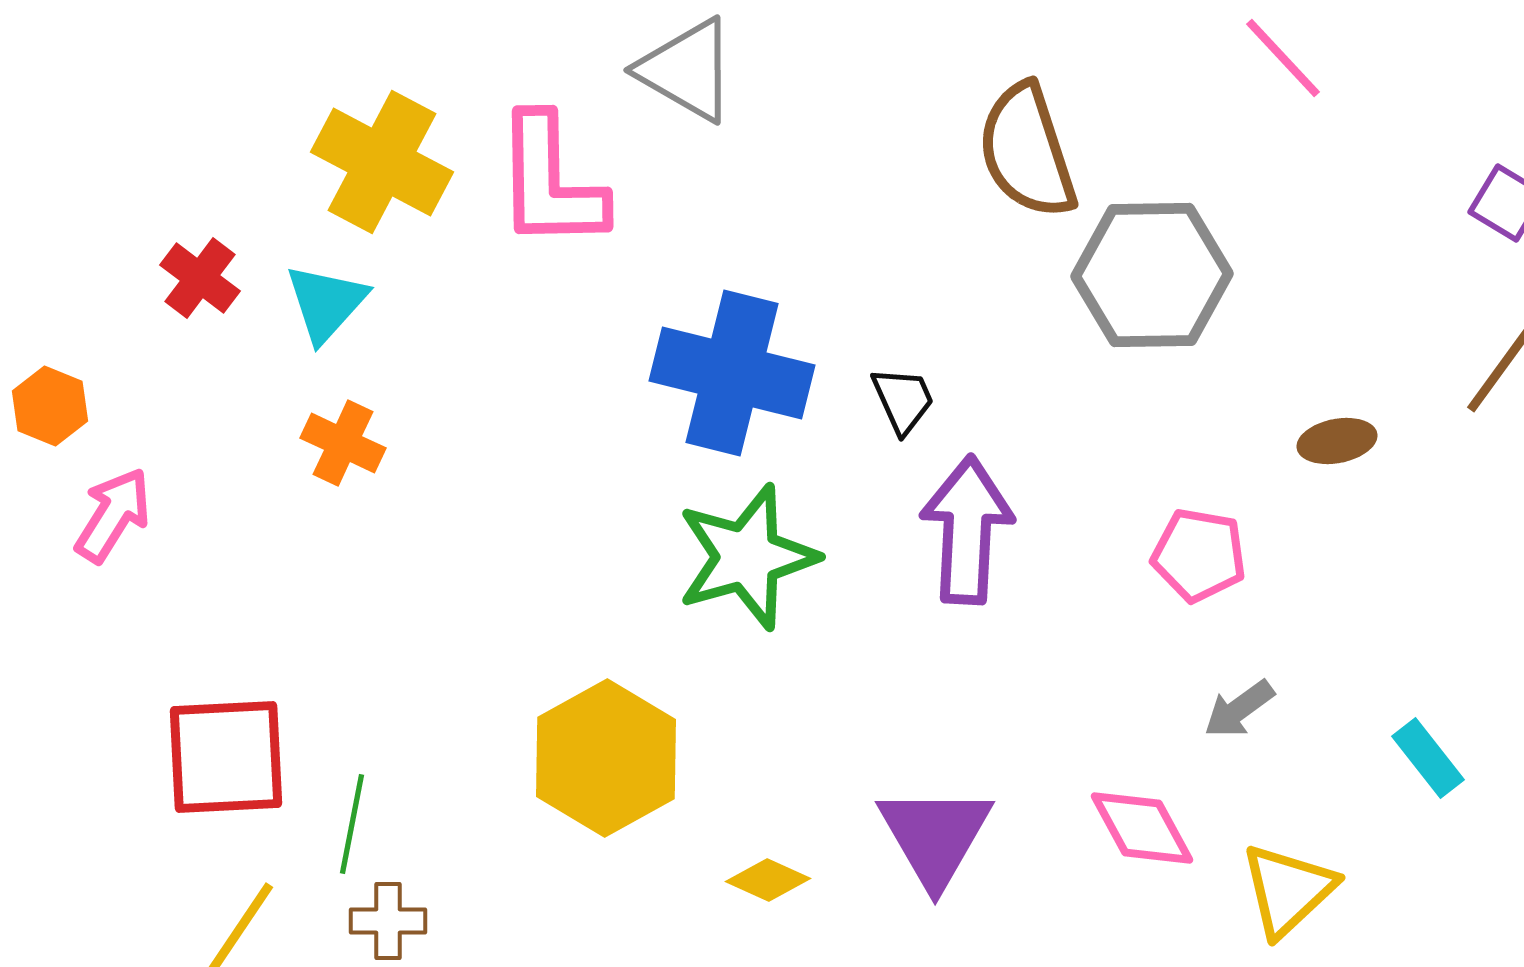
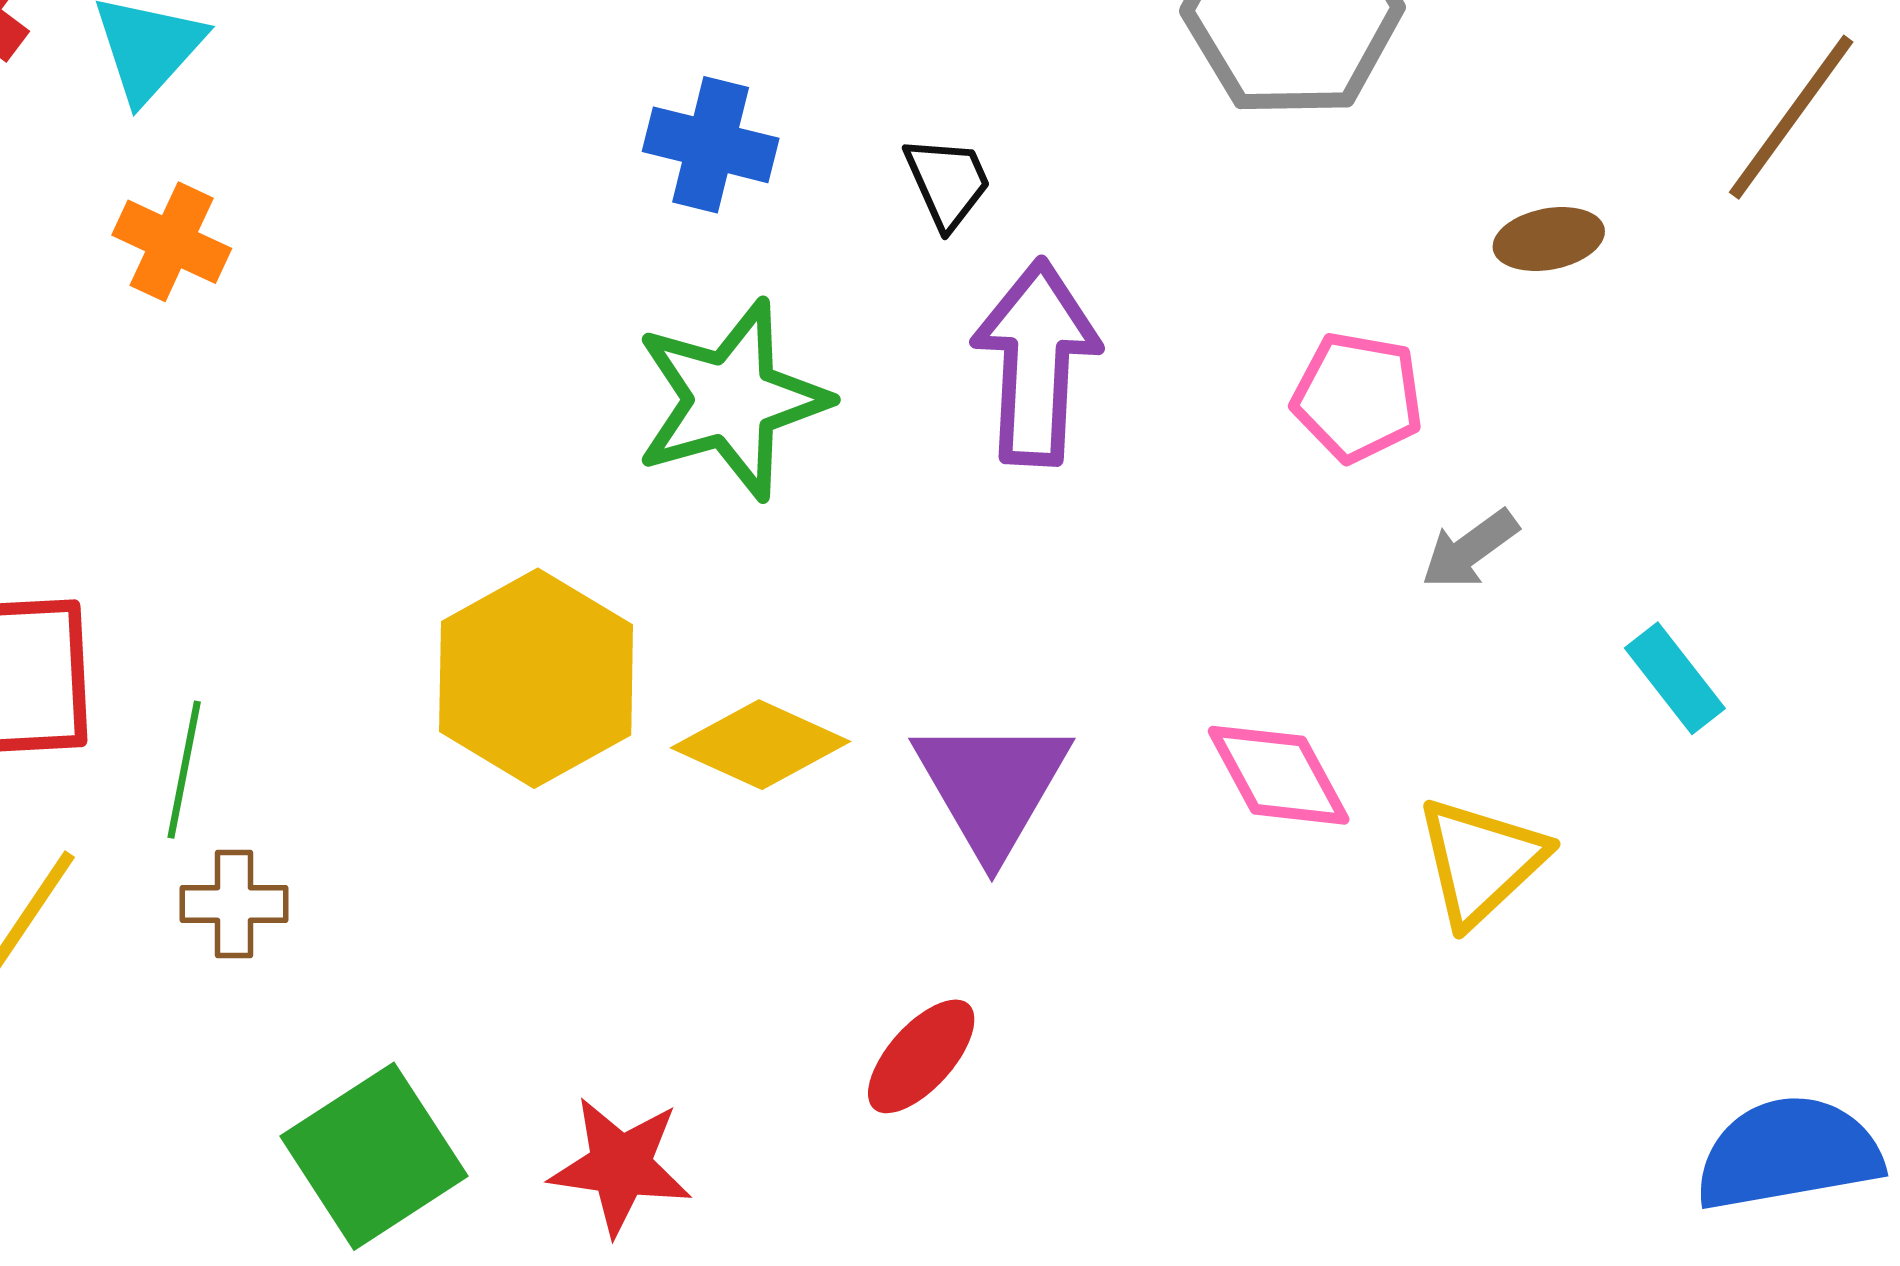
blue cross: (732, 373) -> (711, 145), size x0.6
gray arrow: (1239, 709) -> (1470, 549), moved
yellow diamond: (768, 880) -> (760, 745), moved, size x1.5

